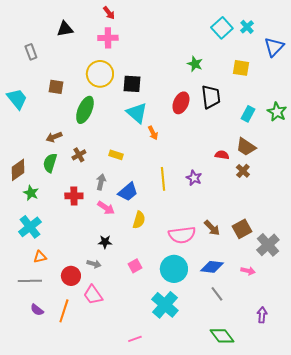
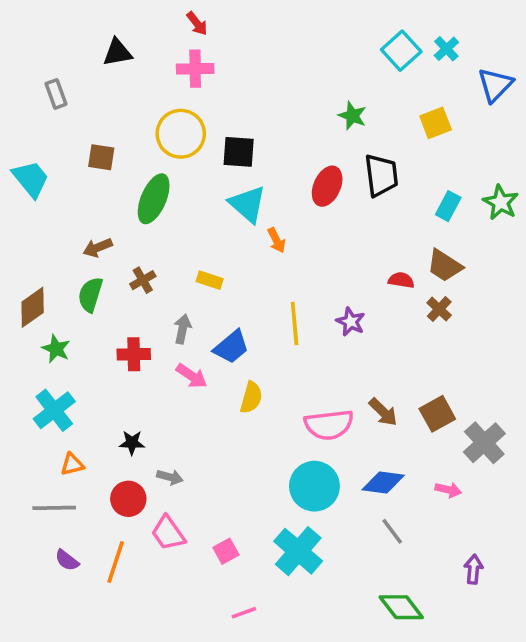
yellow square: (241, 68) -> (436, 123), turned -30
black star: (105, 242) -> (132, 443), moved
pink square: (135, 266) -> (226, 551), moved

